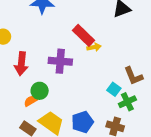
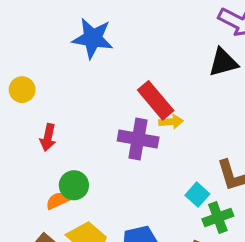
purple cross: (60, 61) -> (138, 139), moved
red arrow: (21, 64) -> (48, 137), size x0.7

